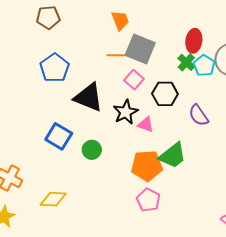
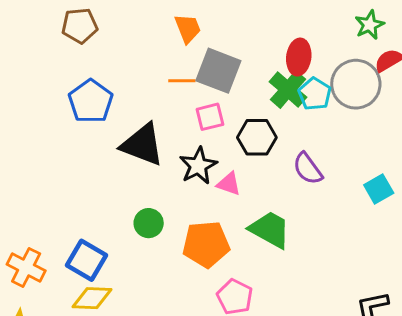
green cross: (186, 62) -> (288, 89), size x1.4
pink square: (134, 80) -> (210, 117), turned 36
blue square: (59, 136) -> (87, 260), moved
green trapezoid: (173, 156) -> (270, 230), turned -112
orange pentagon: (147, 166) -> (206, 244), moved

